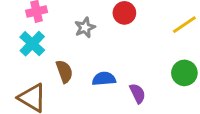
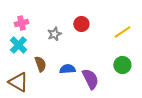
purple semicircle: (138, 93) -> (90, 79), size x1.5

